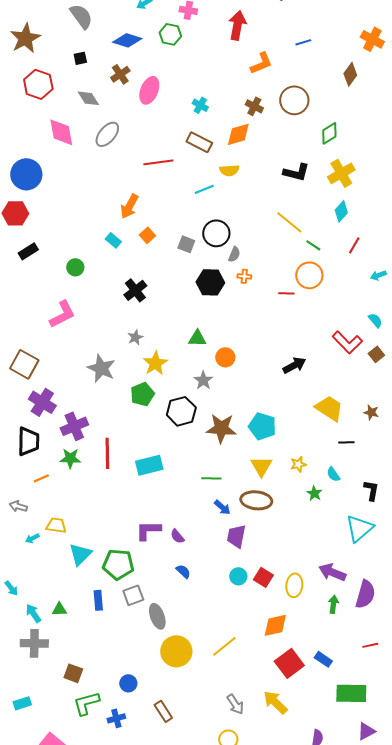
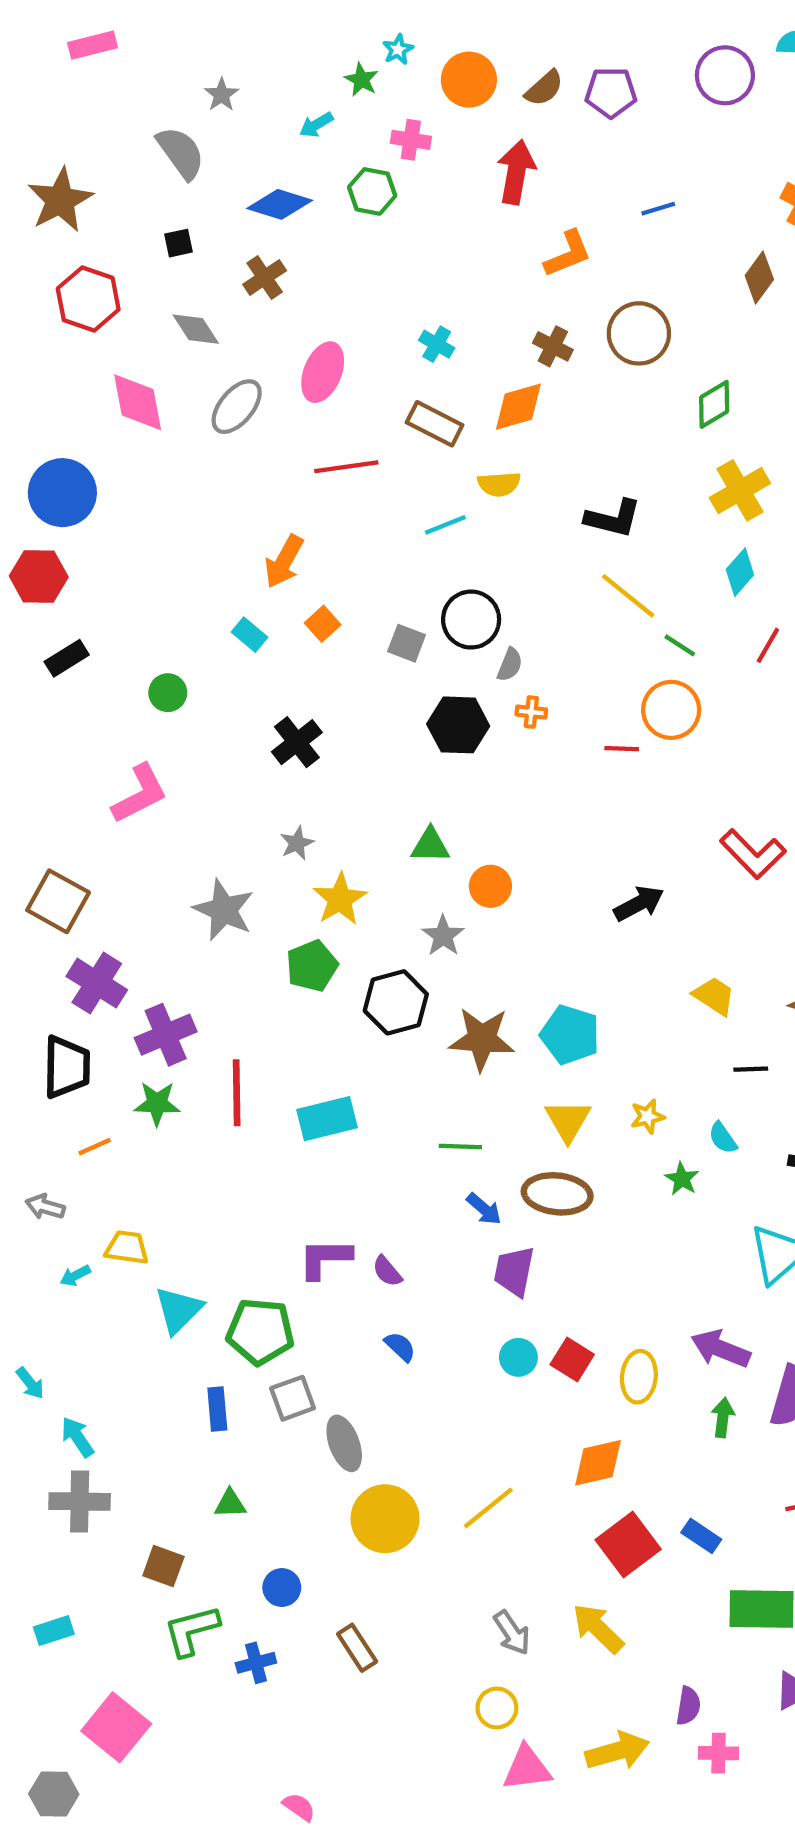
pink ellipse: (149, 90) -> (323, 372), moved
black L-shape: (296, 172) -> (613, 518), moved
yellow trapezoid: (329, 408) -> (714, 996), size x0.7
green triangle: (59, 609) -> (230, 1504), moved

